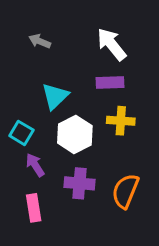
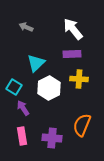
purple cross: (79, 183) -> (52, 138), moved

